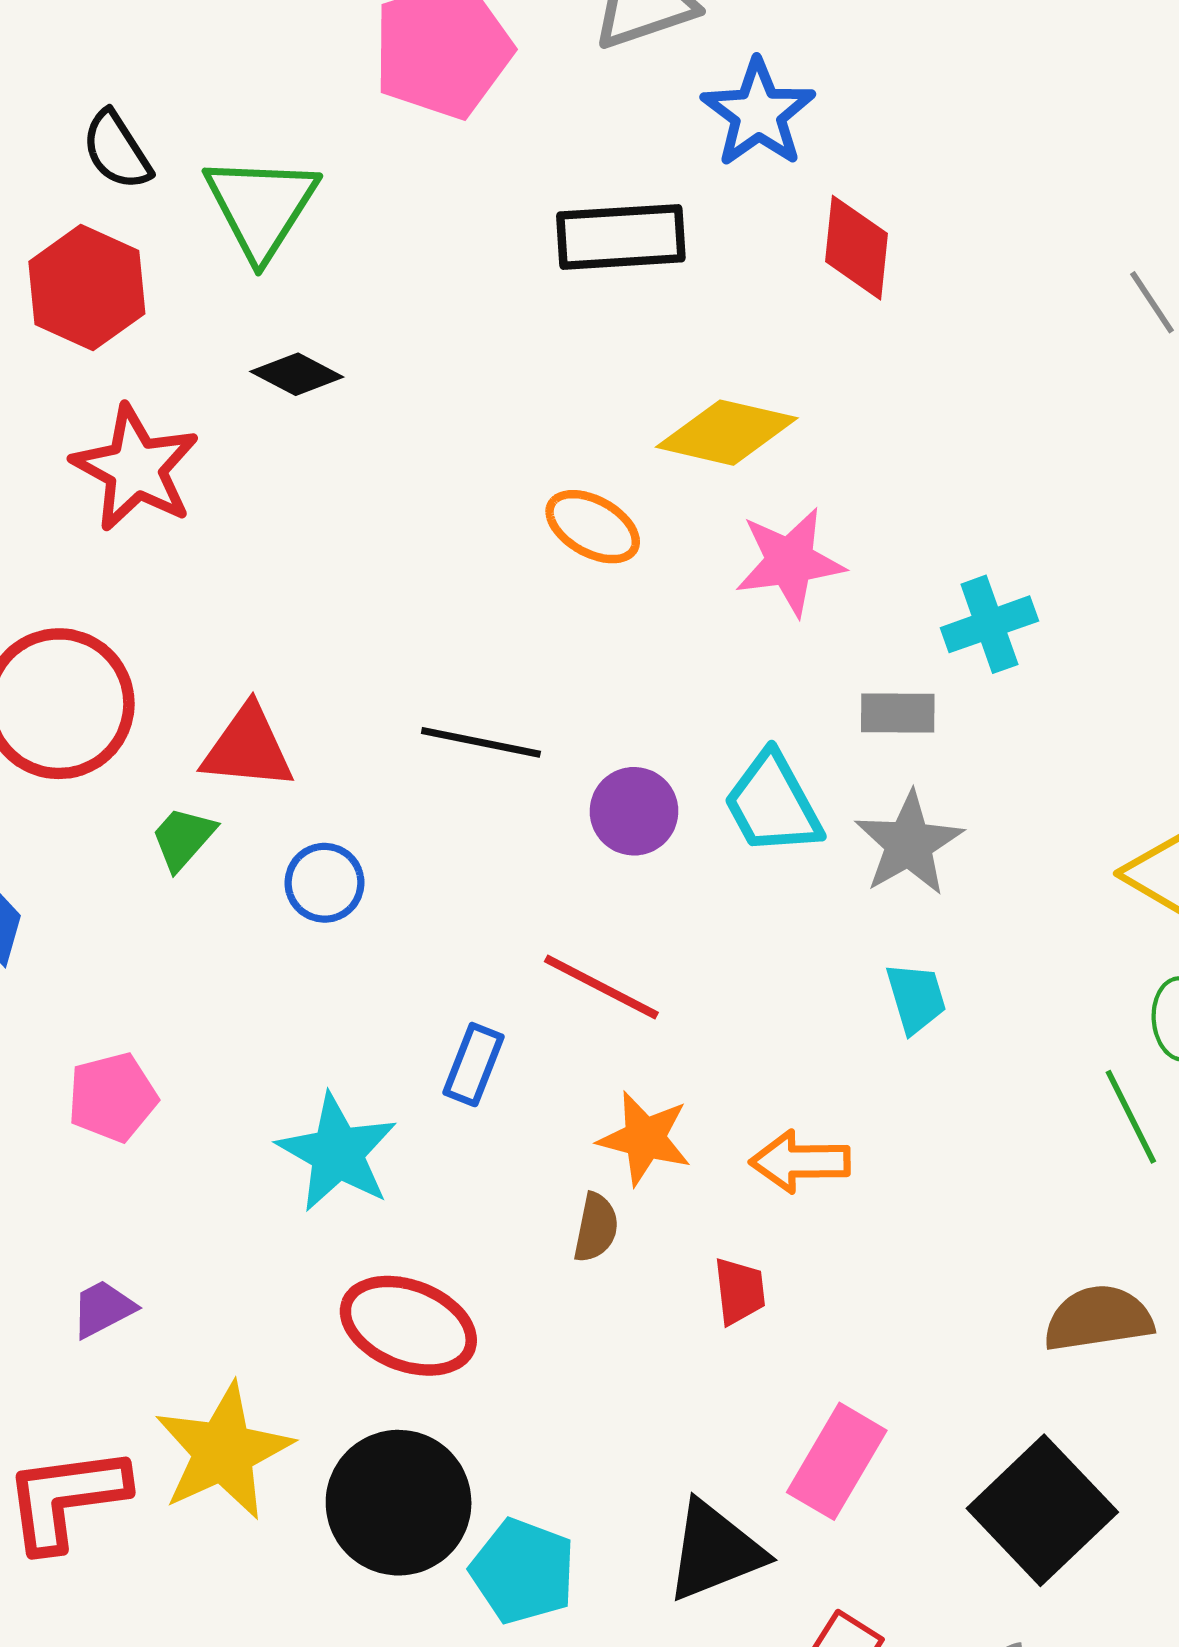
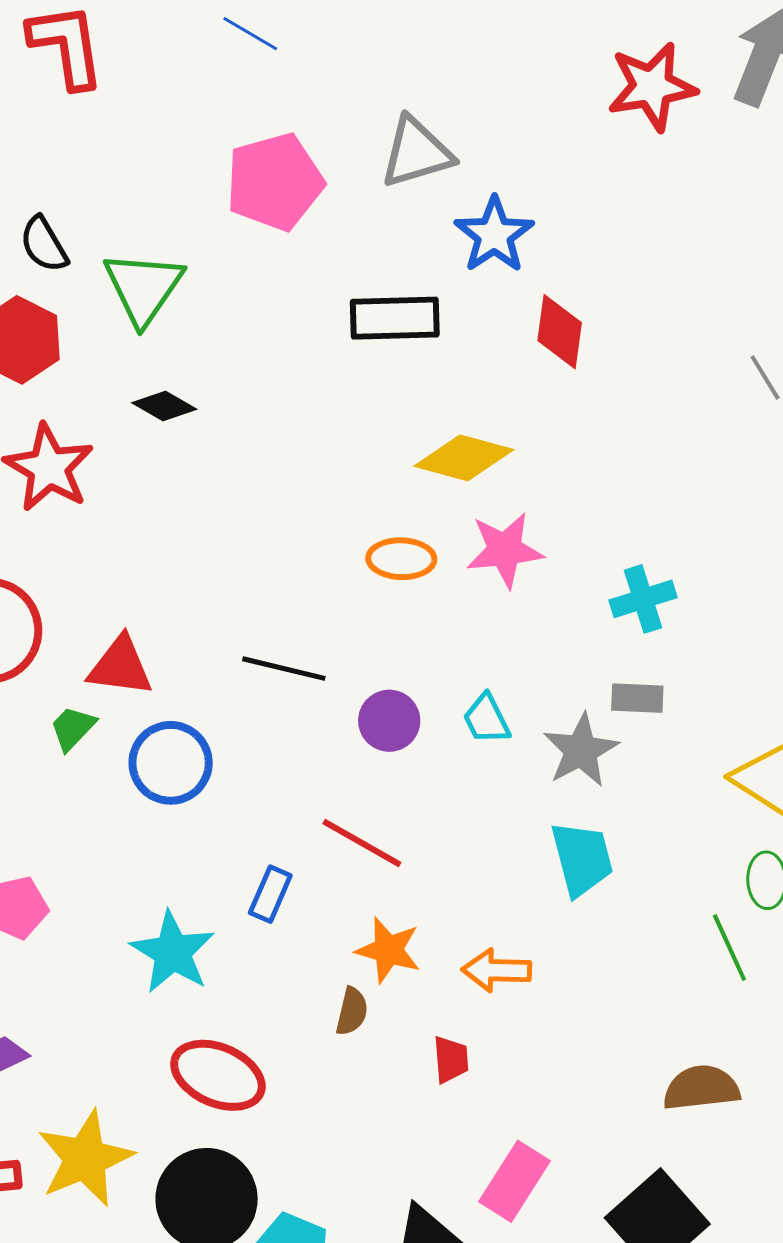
orange ellipse: (593, 527) -> (401, 559), moved, turned -30
gray rectangle: (898, 713) -> (637, 698), moved
cyan trapezoid: (773, 804) -> (487, 719), size x0.7
blue circle: (324, 883) -> (171, 763), size x1.5
cyan trapezoid: (916, 998) -> (582, 859), size x1.5

